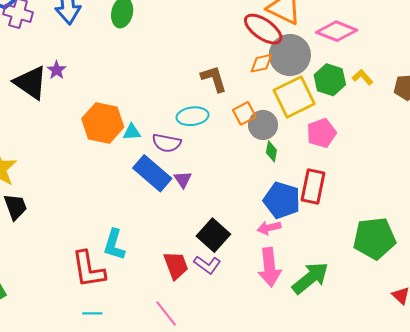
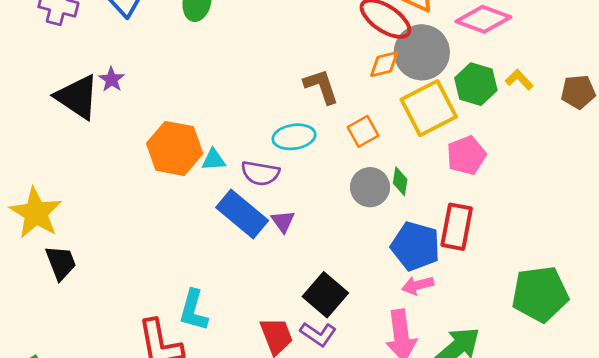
gray circle: (263, 125) -> (370, 187), moved
pink arrow: (269, 228) -> (418, 285), moved

